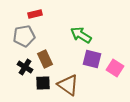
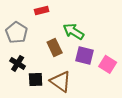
red rectangle: (35, 14) -> (42, 10), moved
gray pentagon: (24, 36) -> (17, 32), turned -30
brown rectangle: (45, 59) -> (55, 47), moved

